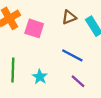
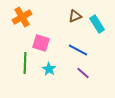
pink square: (34, 28) -> (41, 43), moved

